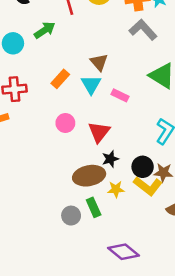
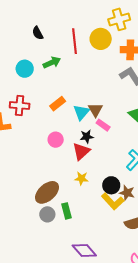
brown triangle: (99, 62) -> (95, 110), moved
black star: (110, 159) -> (87, 137), moved
brown ellipse: (89, 176) -> (47, 192), moved, turned -40
yellow star: (116, 189) -> (81, 178), moved

